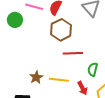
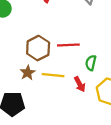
brown hexagon: (61, 30) -> (38, 48), moved

